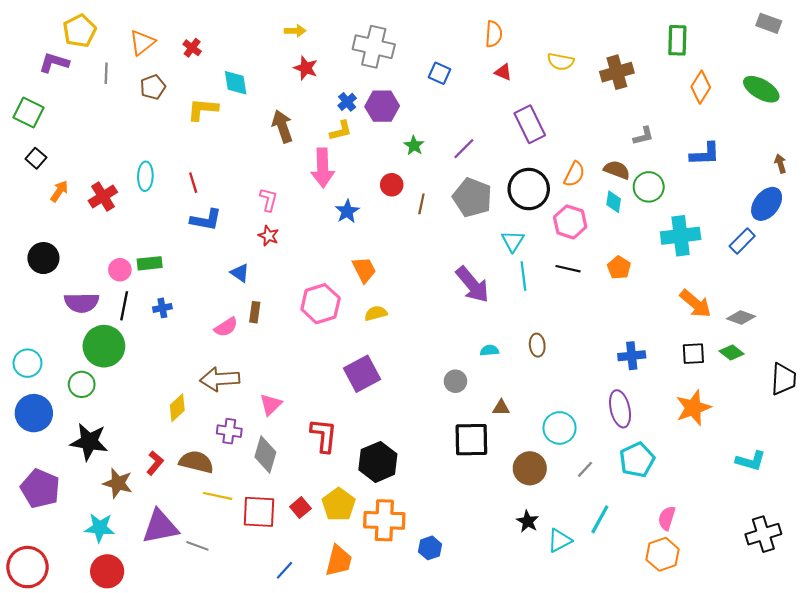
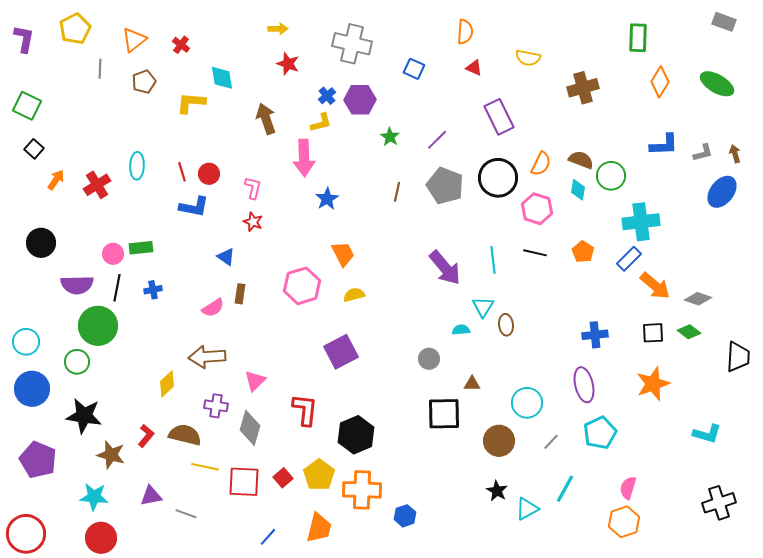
purple L-shape: (54, 63) -> (24, 39), moved, turned 84
brown cross: (617, 72) -> (583, 88), moved
gray L-shape: (643, 136) -> (703, 153), moved
red circle: (392, 185) -> (209, 174), moved
cyan triangle: (513, 241) -> (483, 307), moved
blue rectangle: (742, 241) -> (629, 259), moved
purple triangle: (160, 527) -> (151, 496), size x0.6

